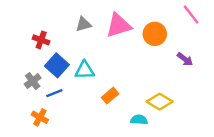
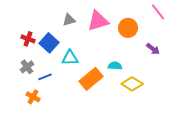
red cross: (41, 40) -> (28, 39), moved
blue square: (57, 65) -> (49, 43), moved
orange rectangle: (110, 96) -> (91, 79), size x1.6
cyan semicircle: (139, 120) -> (115, 66), moved

